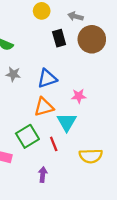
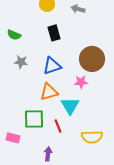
black rectangle: (59, 38) -> (54, 33), moved
brown circle: (92, 39) -> (92, 59), moved
green square: (27, 136) -> (34, 119), turned 30

